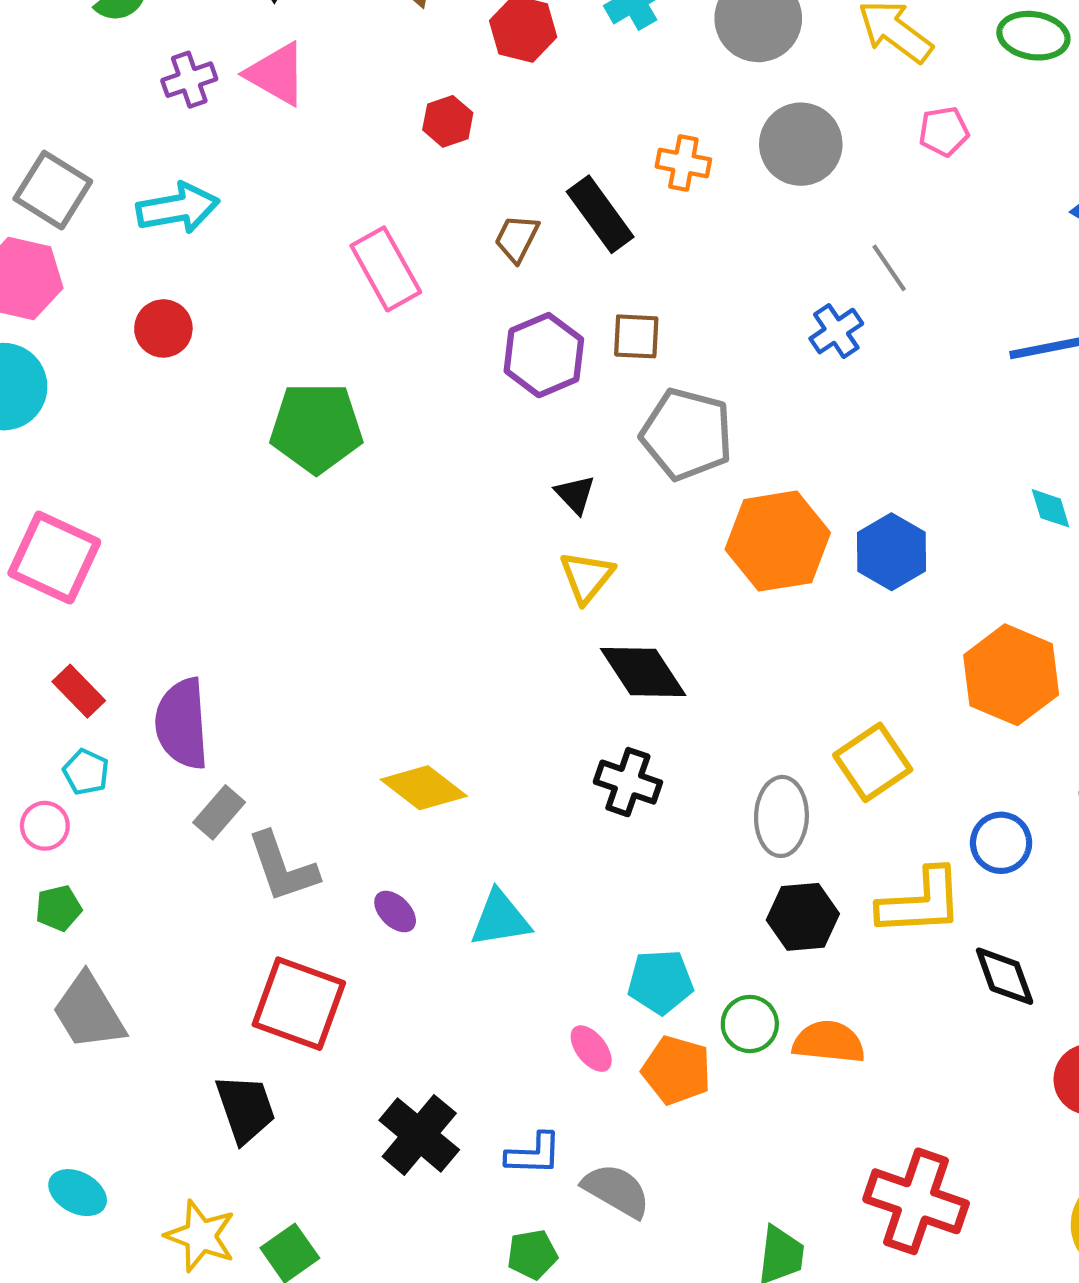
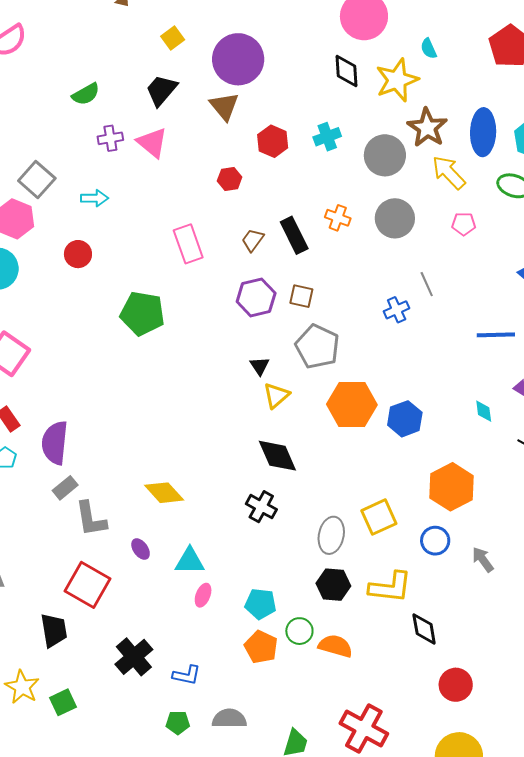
cyan arrow: (178, 208) -> (95, 198), size x0.7
yellow triangle: (587, 577) -> (276, 395), moved
blue circle: (1001, 843) -> (435, 541), moved
pink ellipse: (591, 1049) -> (203, 595), moved, turned 50
gray semicircle: (616, 1190) -> (229, 719), moved, turned -40

